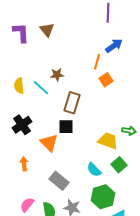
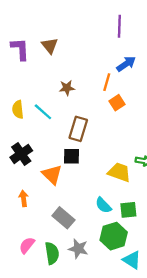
brown star: (57, 75) -> (67, 88), moved
green square: (119, 165) -> (128, 210), moved, turned 35

